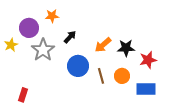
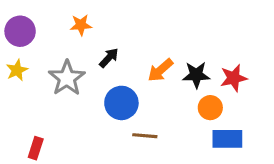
purple circle: (29, 28) -> (20, 31), moved
red star: (148, 60) -> (234, 78), moved
brown line: (101, 76) -> (145, 136), moved, turned -70
orange circle: (122, 76) -> (210, 108), moved

